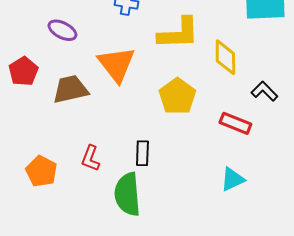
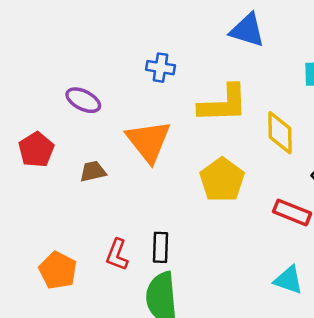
brown trapezoid: (70, 89) -> (93, 171), size x0.6
black rectangle: (142, 153) -> (160, 247), moved
cyan triangle: (232, 179) -> (288, 280), turned 44

